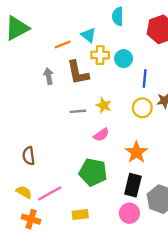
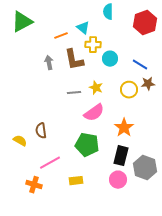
cyan circle: (124, 59) -> (110, 59), moved
blue line: (145, 78) -> (140, 65), moved, turned -63
pink semicircle: (101, 135) -> (94, 113), size x1.5
brown semicircle: (29, 156) -> (41, 131), moved
yellow semicircle: (24, 192) -> (20, 141), moved

